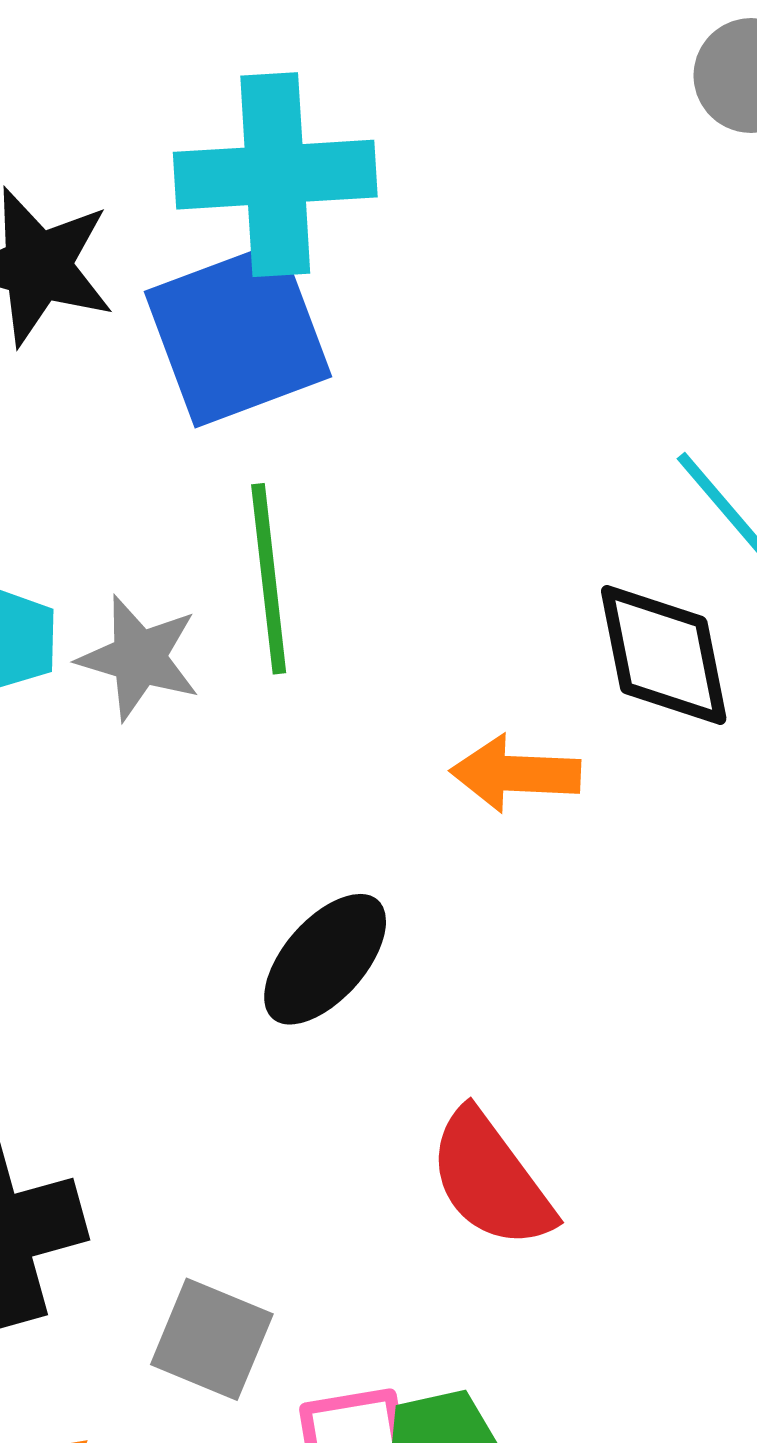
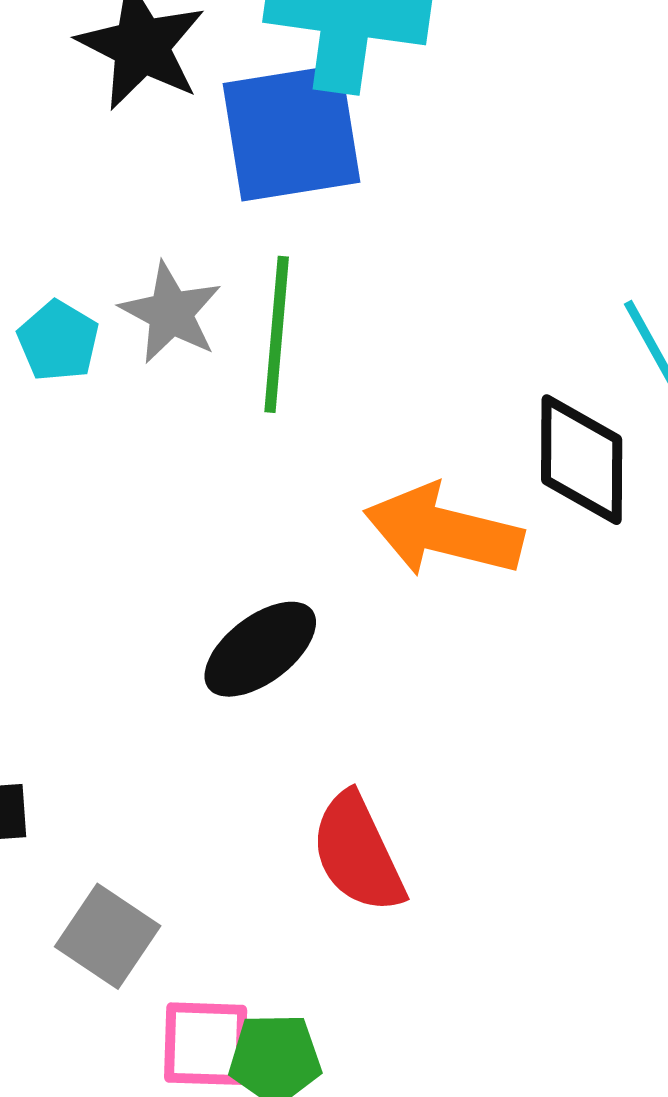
gray star: (139, 658) -> (171, 313), moved
orange arrow: (515, 774) -> (443, 531), size x1.5

